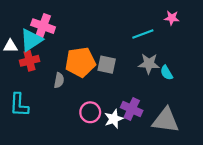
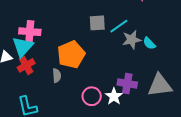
cyan line: (143, 34) -> (119, 26), moved
gray square: (107, 65) -> (97, 23), moved

